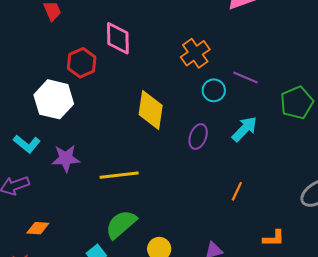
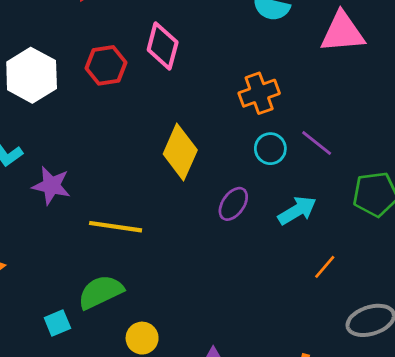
white hexagon: (54, 99) -> (32, 75), moved
orange line: (237, 191) -> (325, 267), moved

